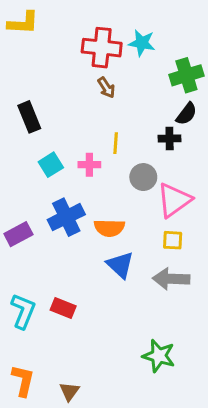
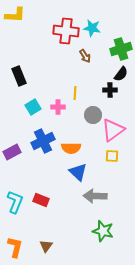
brown arrow: (106, 88) -> (85, 56), moved
gray arrow: (171, 279) -> (95, 196), moved
brown triangle: (69, 391) -> (46, 246), moved

